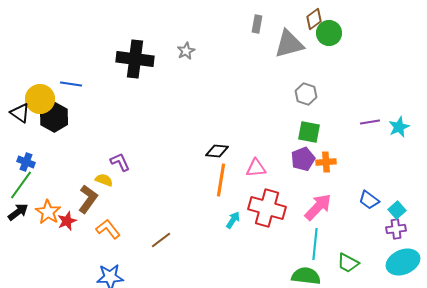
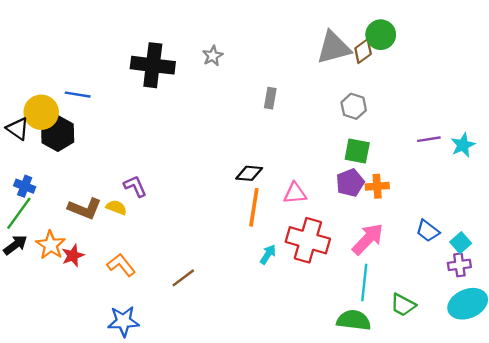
brown diamond: (314, 19) -> (363, 51), moved
gray rectangle: (257, 24) -> (270, 98), moved
brown L-shape: (88, 199) -> (85, 209), moved, turned 76

